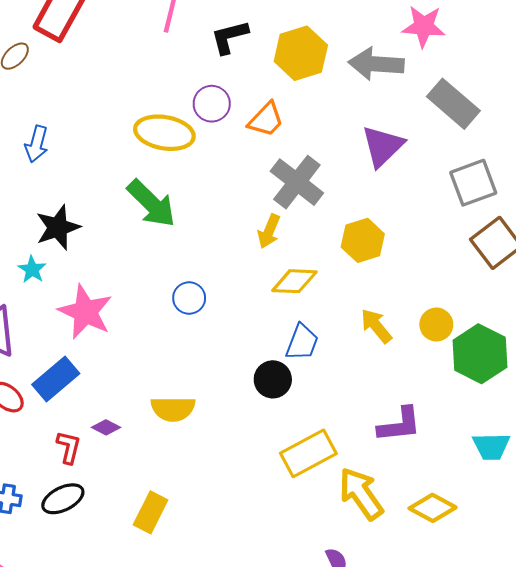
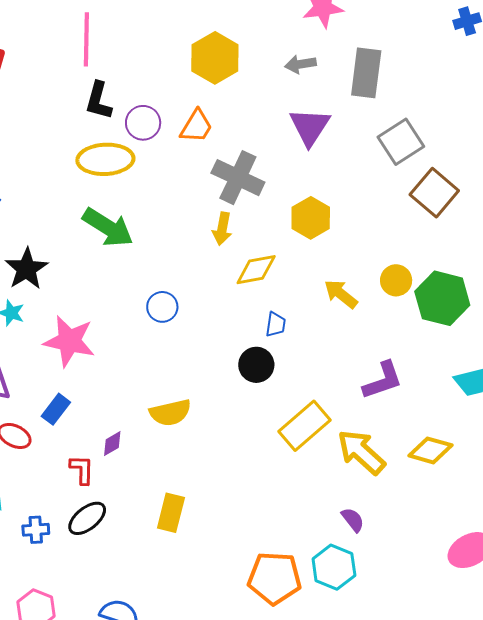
black L-shape: (230, 37) -> (98, 101), moved, turned -48
gray arrow: (376, 64) -> (301, 64), moved, size x0.6
gray rectangle: (453, 104) -> (366, 73), turned 69
blue trapezoid: (302, 342) -> (276, 324), size x0.7
blue rectangle: (56, 379) -> (56, 409), size x0.7
purple diamond: (106, 427) -> (112, 444), turned -44

